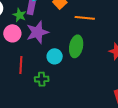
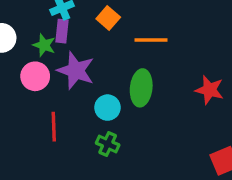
purple star: (37, 32) -> (76, 71), turned -30
green cross: (42, 79) -> (108, 144), moved, turned 32

